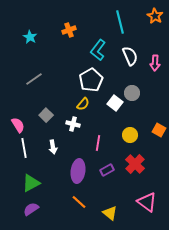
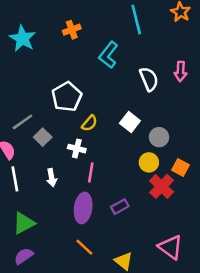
cyan star: (30, 37) -> (22, 39), size x1.5
white semicircle: (130, 56) -> (149, 79), moved
gray line: (34, 79) -> (22, 122), moved
white pentagon: (91, 80) -> (67, 97), moved
gray circle: (132, 93) -> (159, 137), moved
orange square: (159, 130) -> (180, 167), moved
pink line: (98, 143) -> (91, 173), moved
red cross: (135, 164) -> (162, 186), moved

